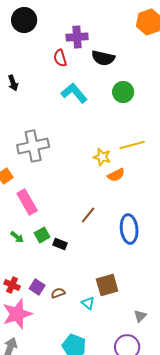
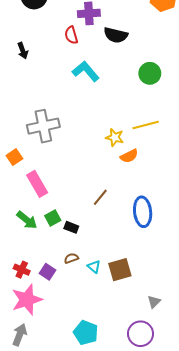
black arrow: (13, 83) -> (23, 51), moved
green circle: (123, 92) -> (150, 73), moved
green arrow: (17, 237) -> (27, 220), size x1.5
brown semicircle: (58, 293) -> (71, 258), moved
cyan triangle: (88, 303) -> (94, 267), moved

